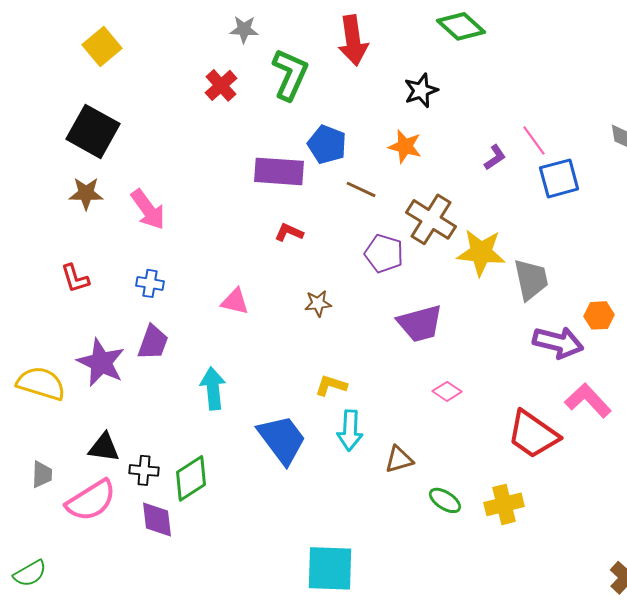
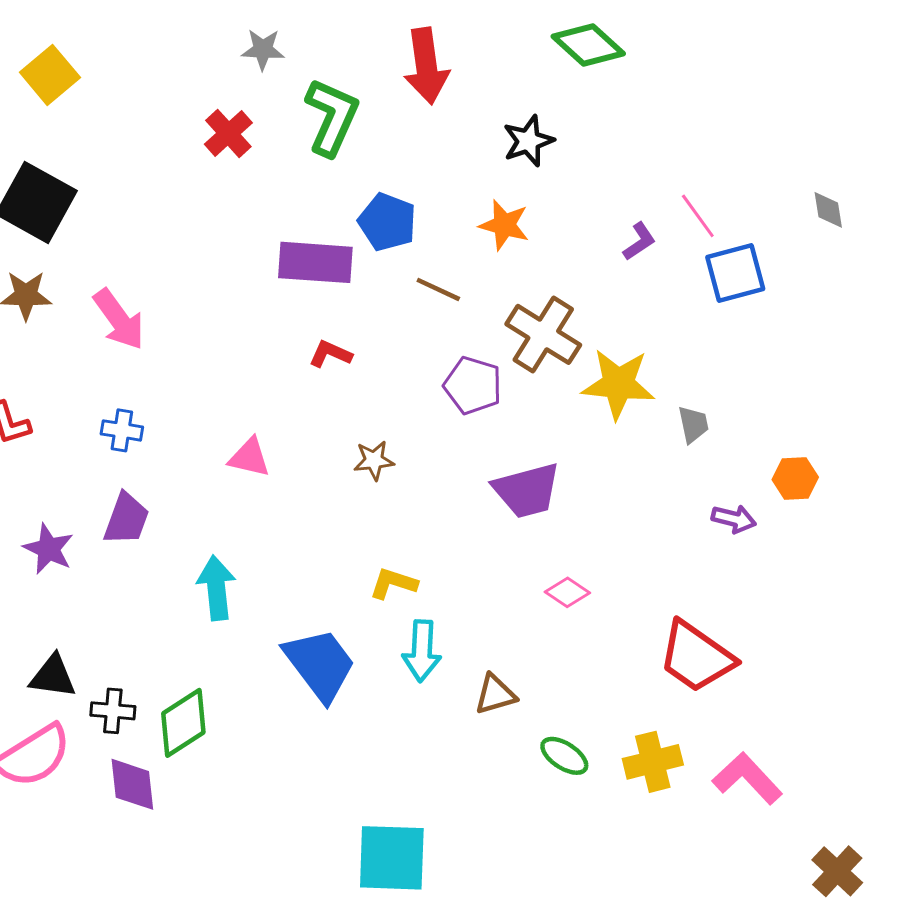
gray trapezoid: (531, 279) -> (693, 424), size x0.6
purple arrow: (558, 342) -> (734, 519), size x0.6
purple star: (101, 362) -> (48, 549), size x0.7
pink L-shape: (588, 400) -> (747, 778), moved

